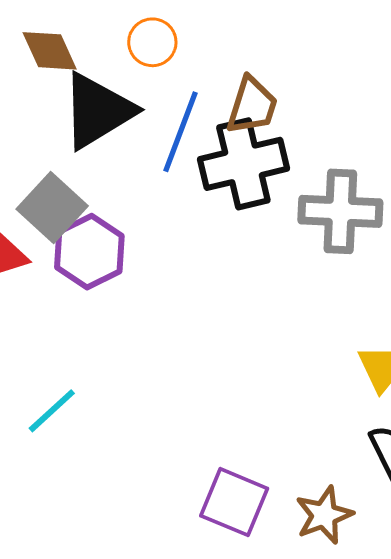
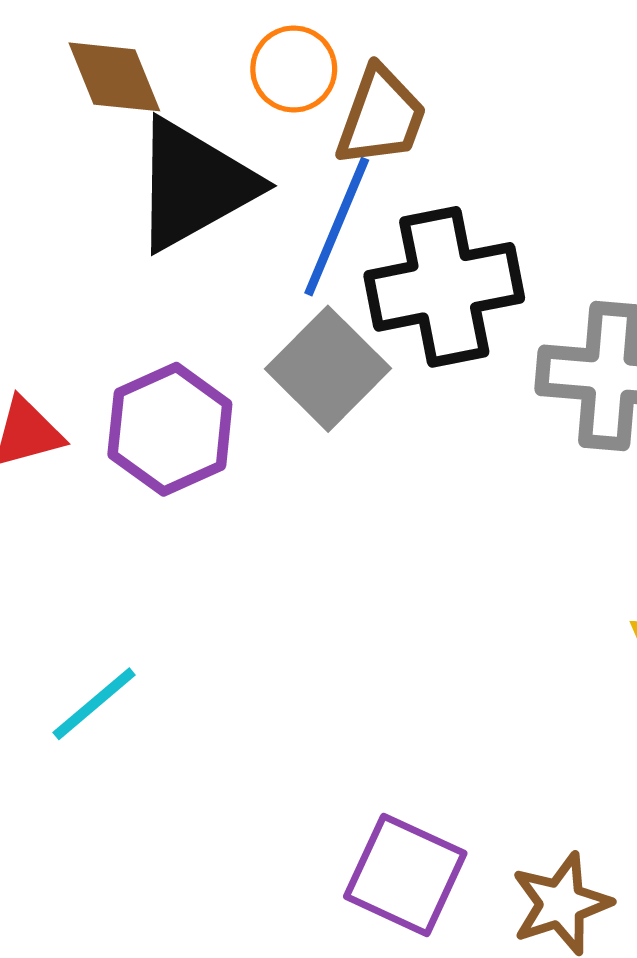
brown trapezoid: (252, 106) -> (381, 117), moved
gray square: (52, 207) -> (328, 369), moved

